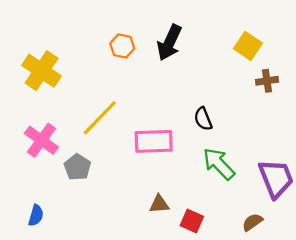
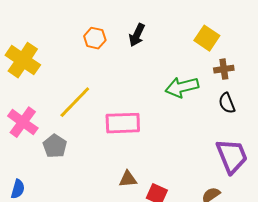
black arrow: (169, 43) -> (137, 35), size x0.7
black semicircle: (203, 119) -> (227, 103), moved
green arrow: (219, 164) -> (182, 87), moved, turned -60

